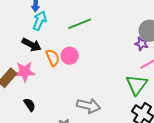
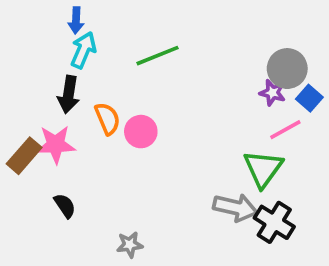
black arrow: (32, 45) -> (69, 94), turned 72
pink circle: (70, 56) -> (141, 132), moved
gray arrow: (89, 106) -> (235, 208), moved

